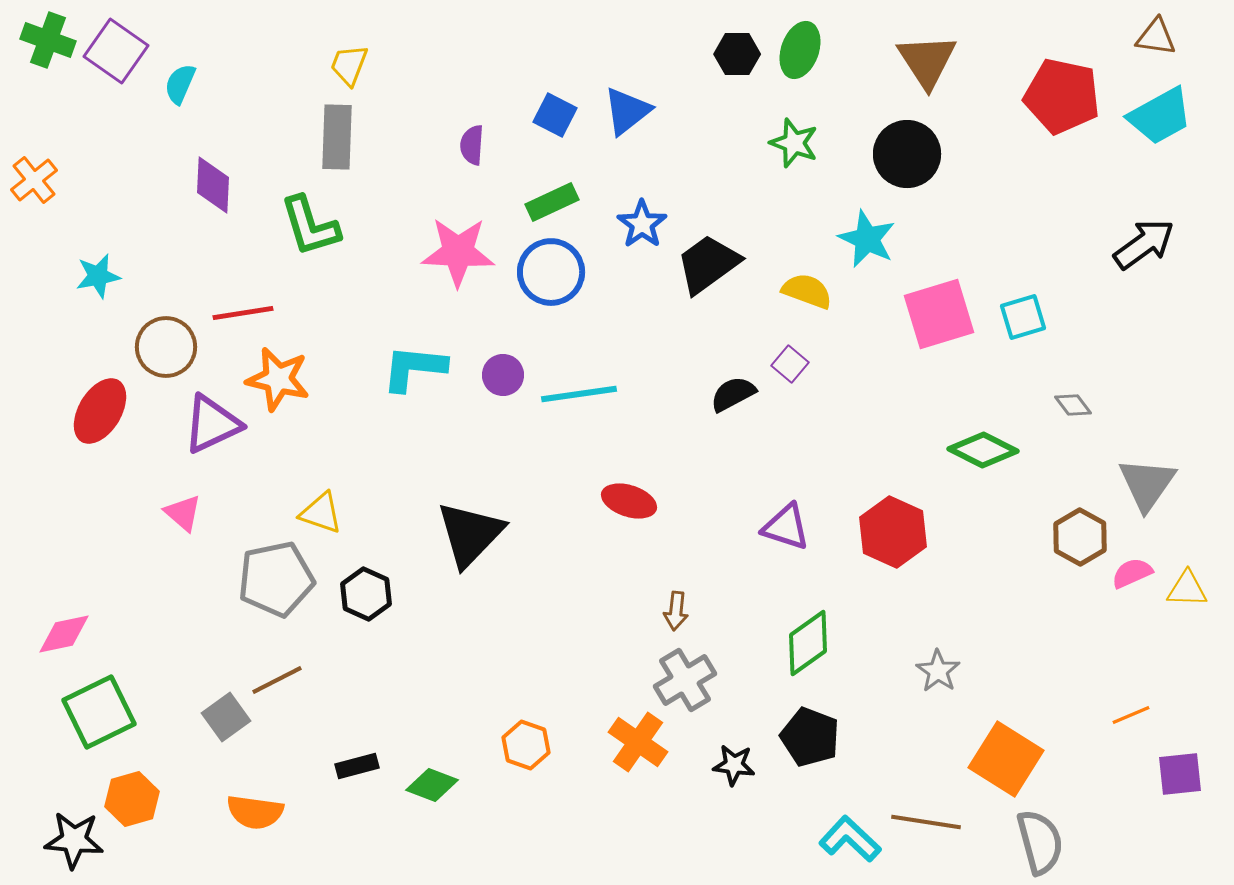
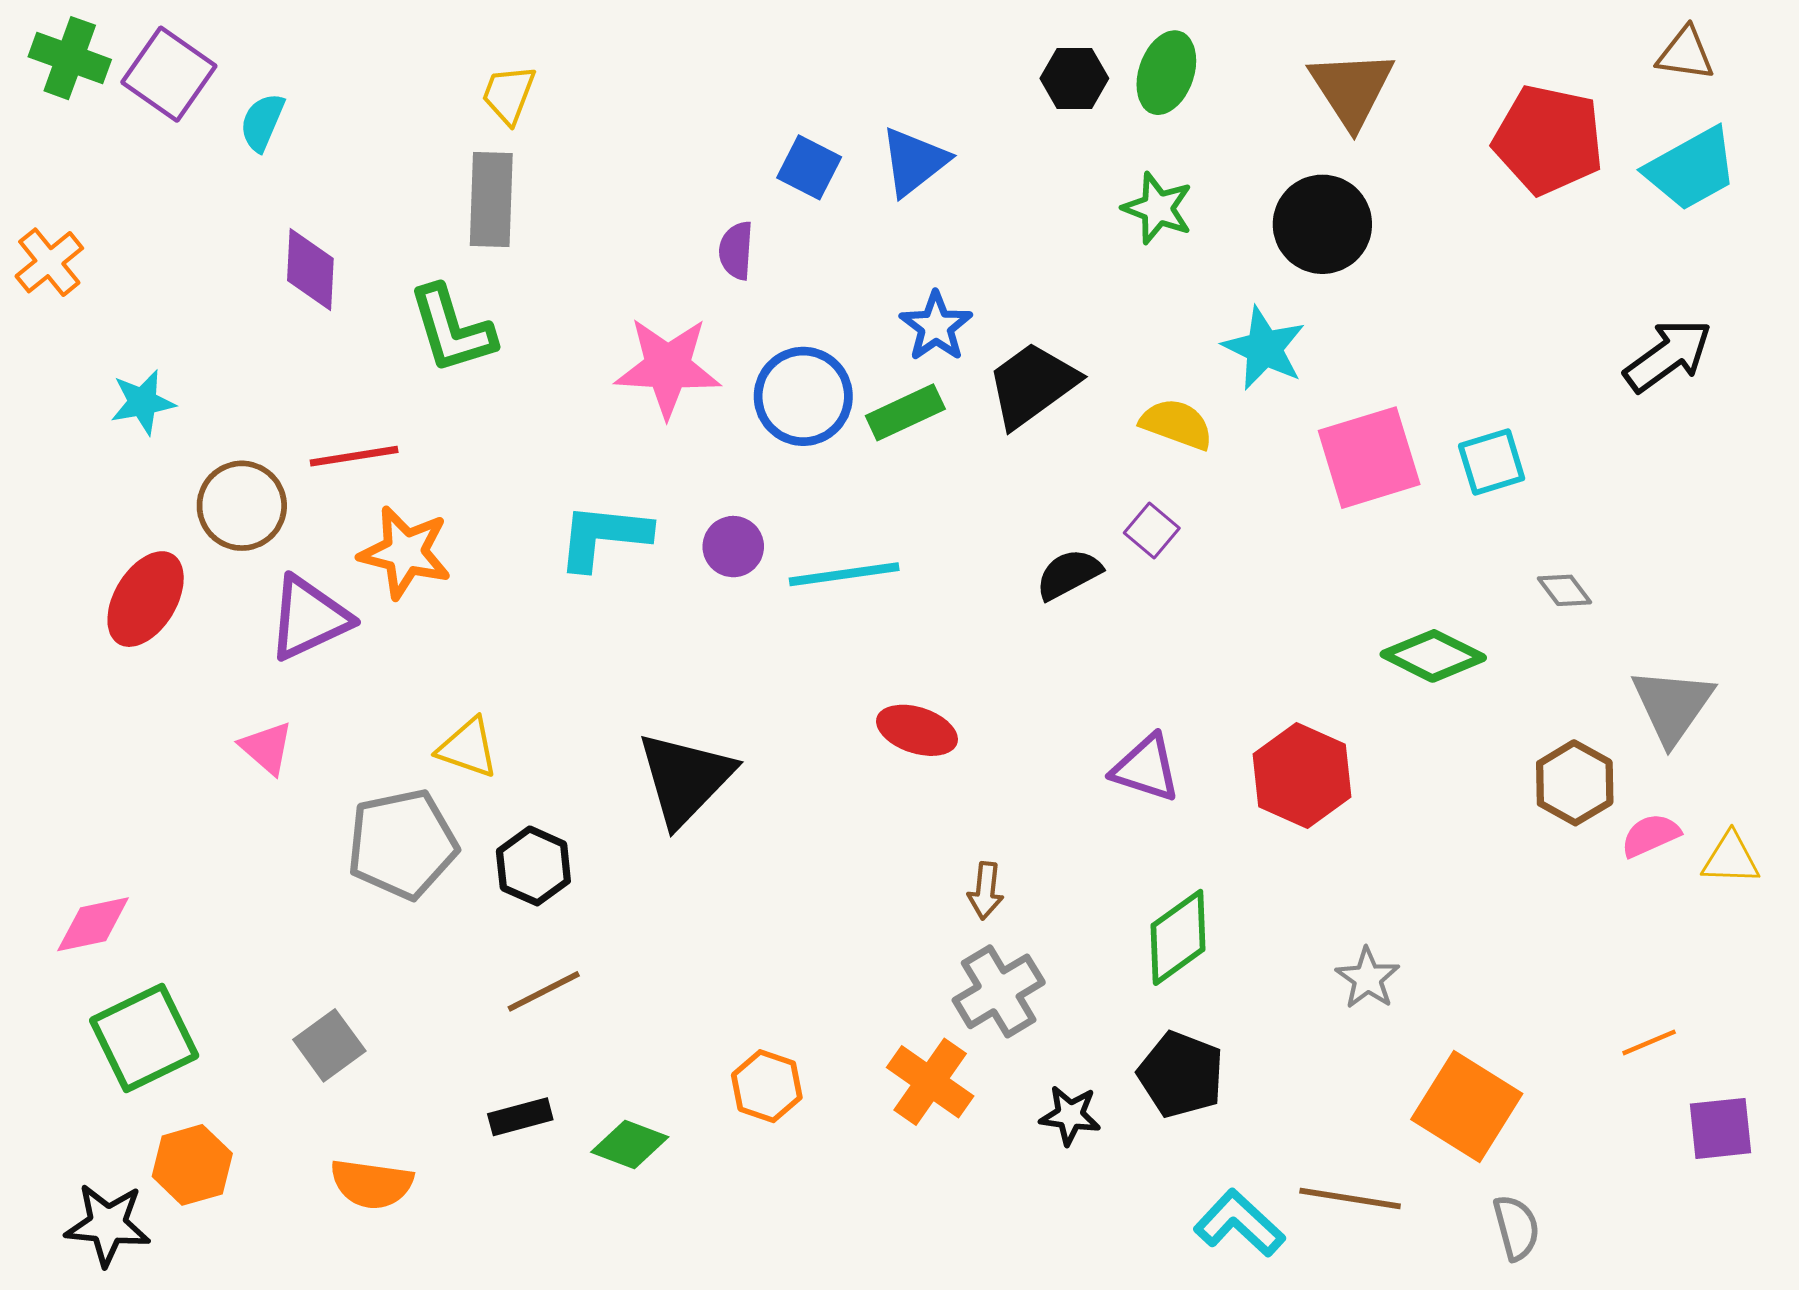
purple semicircle: (472, 145) -> (736, 251), moved
green rectangle: (552, 202) -> (905, 412), moved
brown line: (277, 680) -> (544, 991), moved
gray semicircle: (1040, 842) -> (1516, 1228), size x0.7

